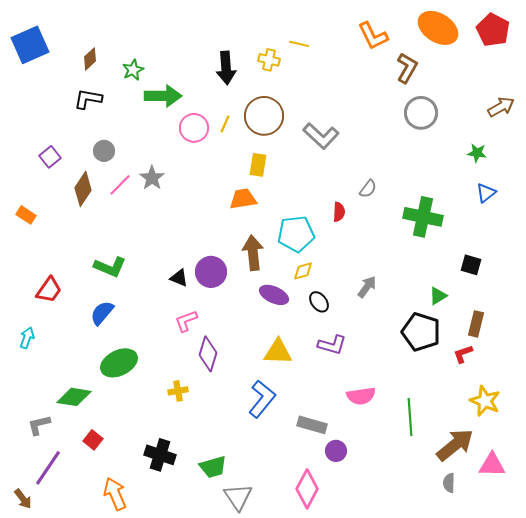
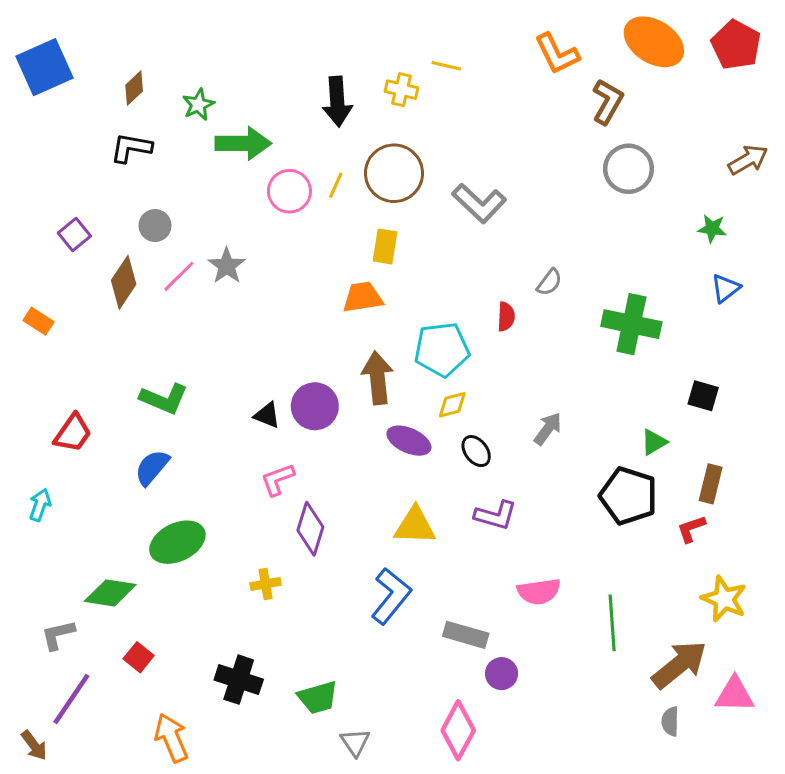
gray triangle: (238, 497) -> (355, 742), size x0.7

